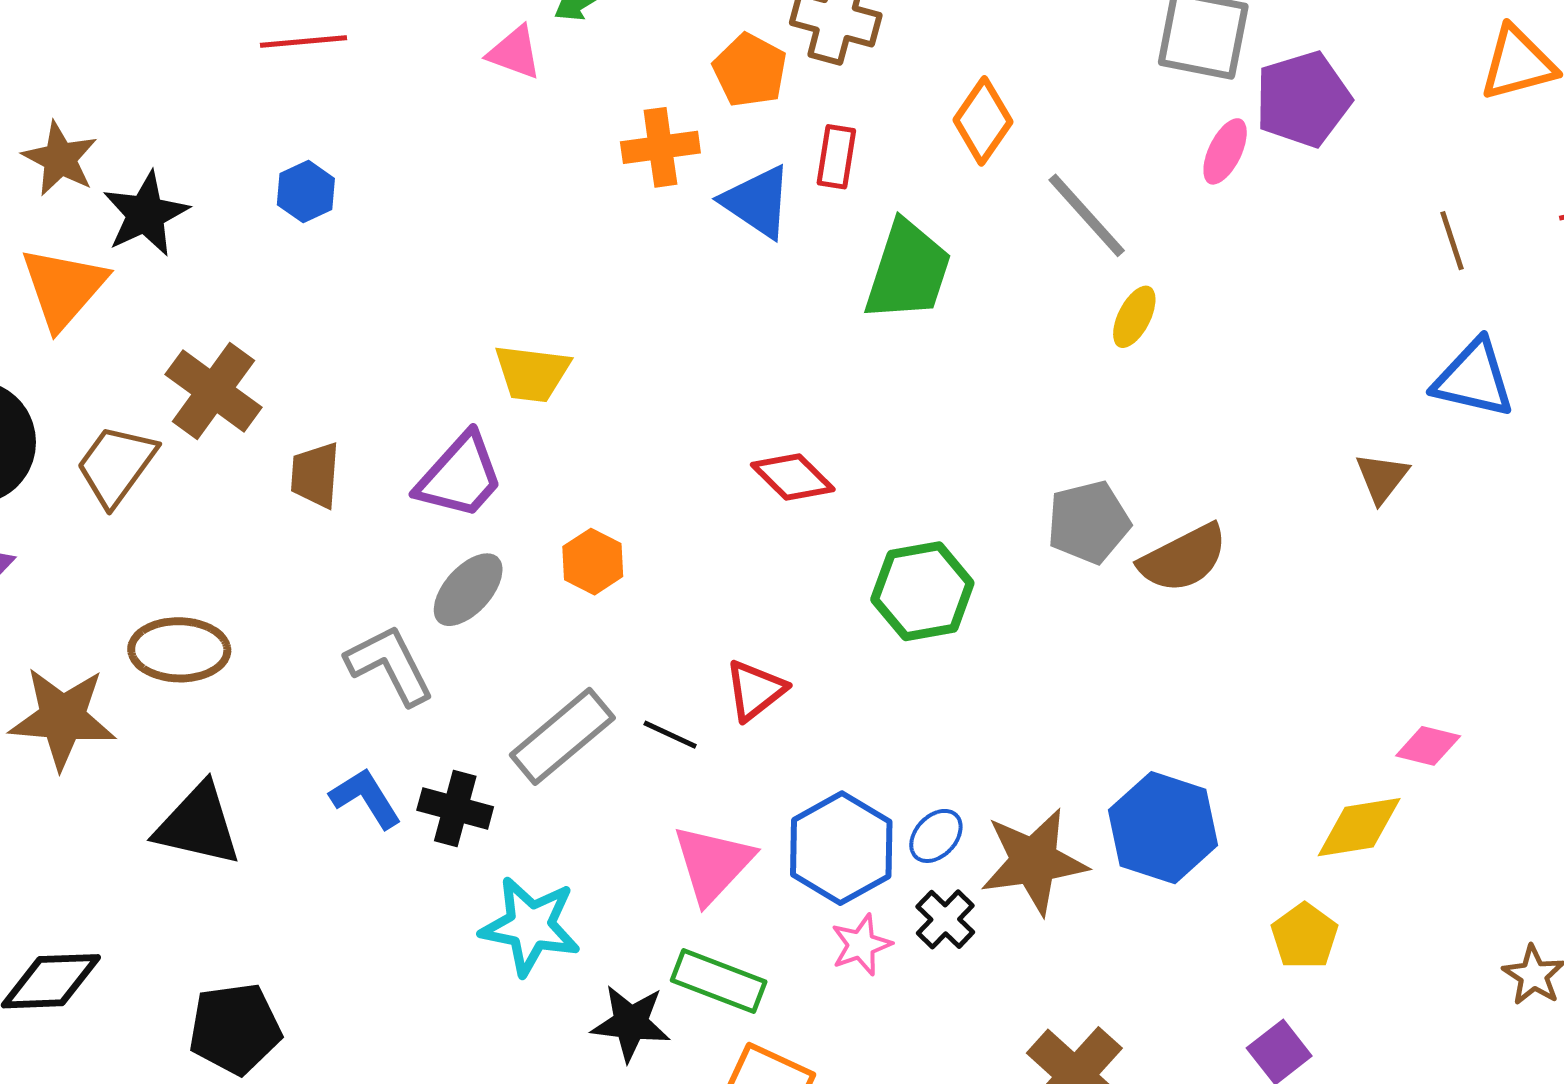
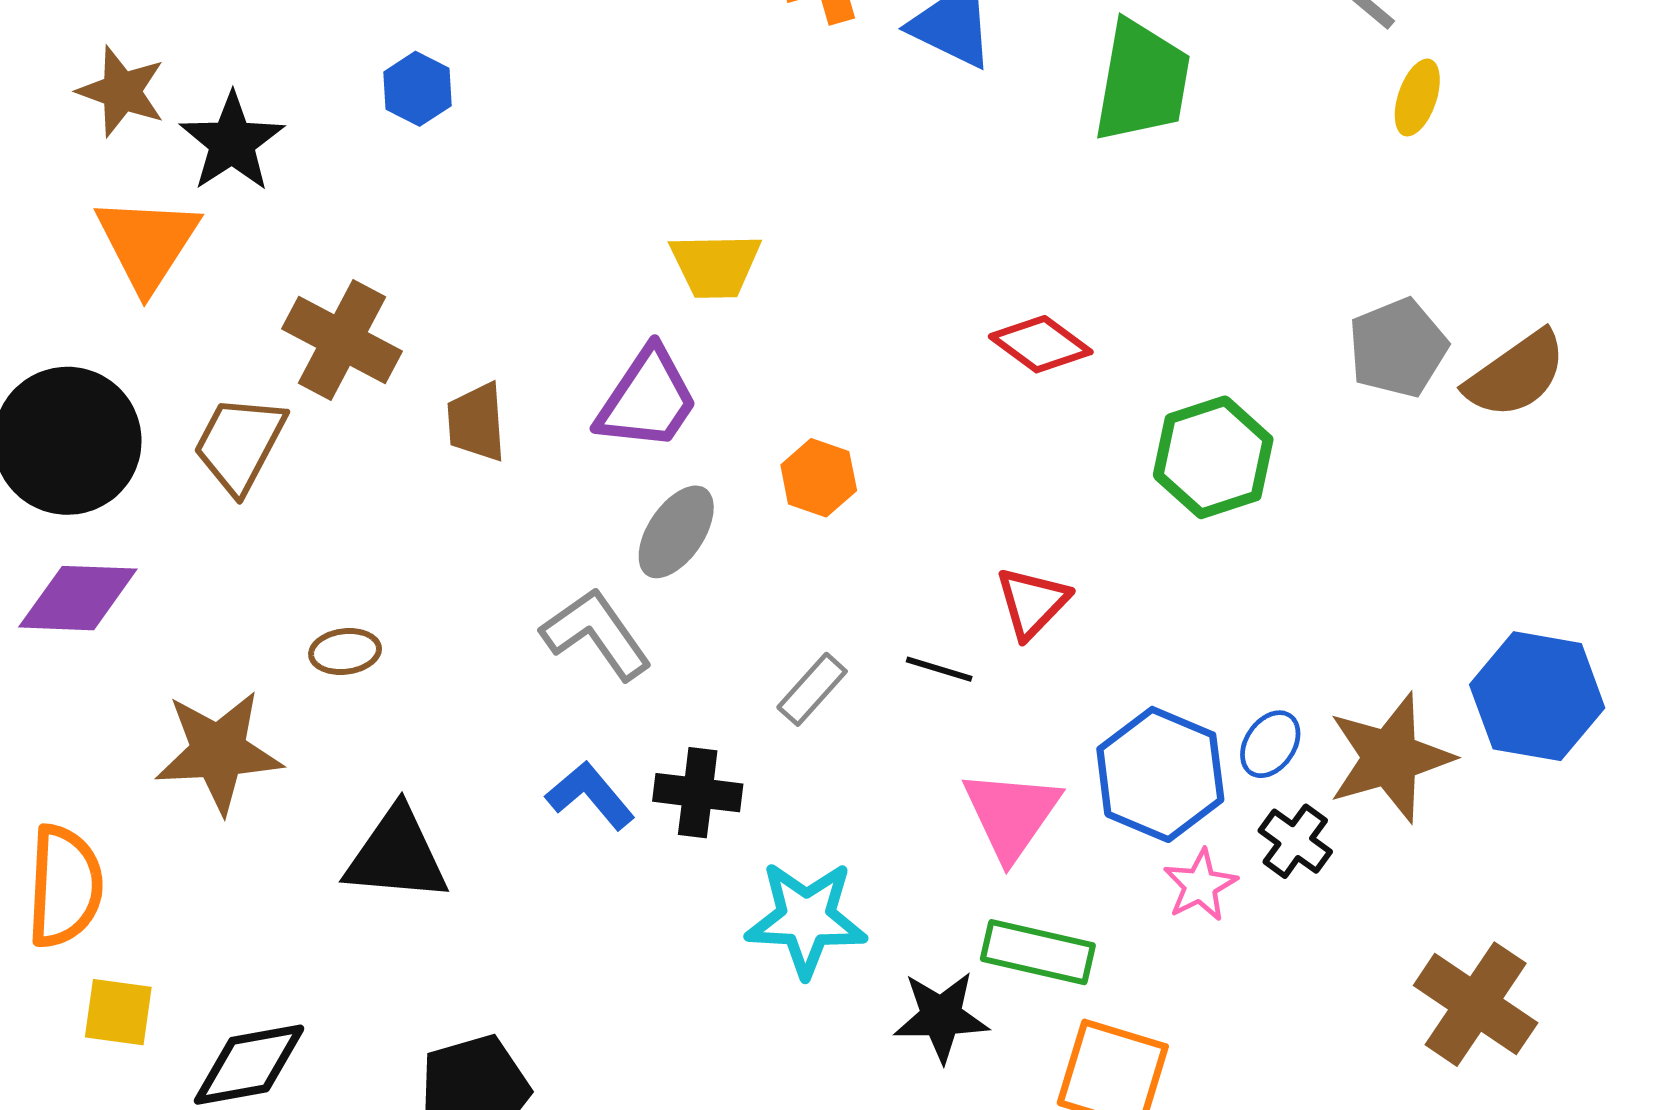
brown ellipse: (179, 650) -> (345, 652), size x0.6
gray rectangle: (562, 736) -> (812, 689), size x0.6

